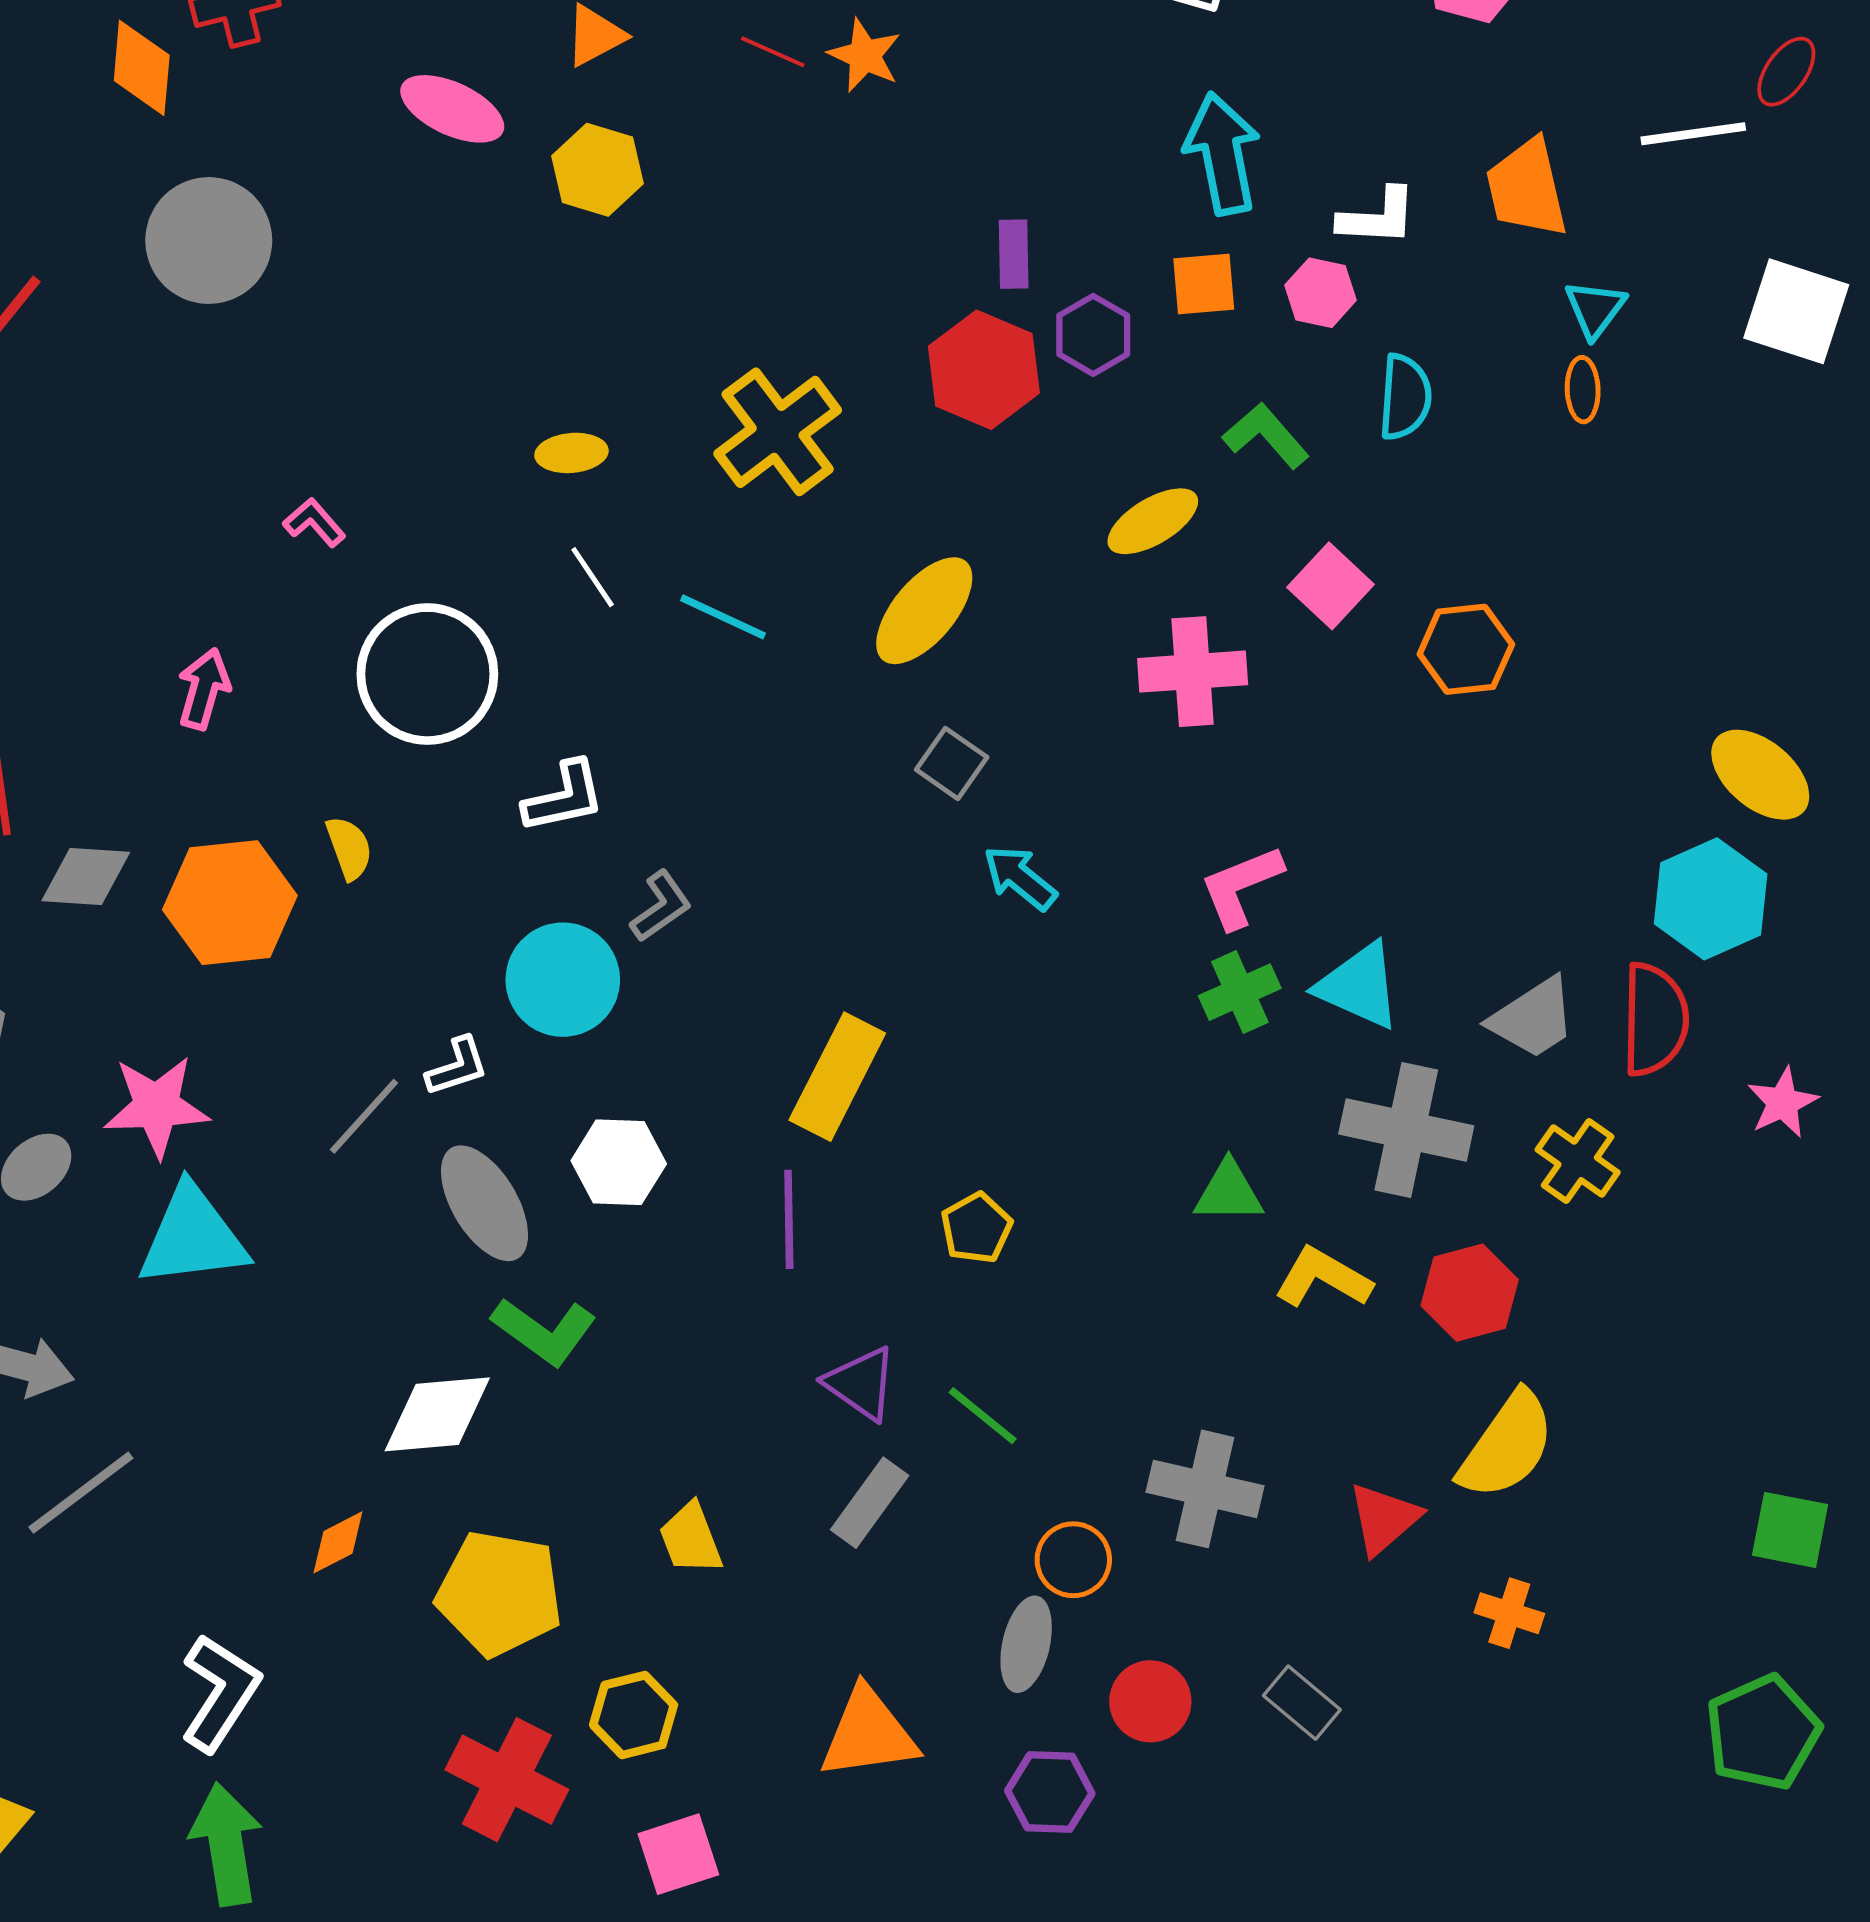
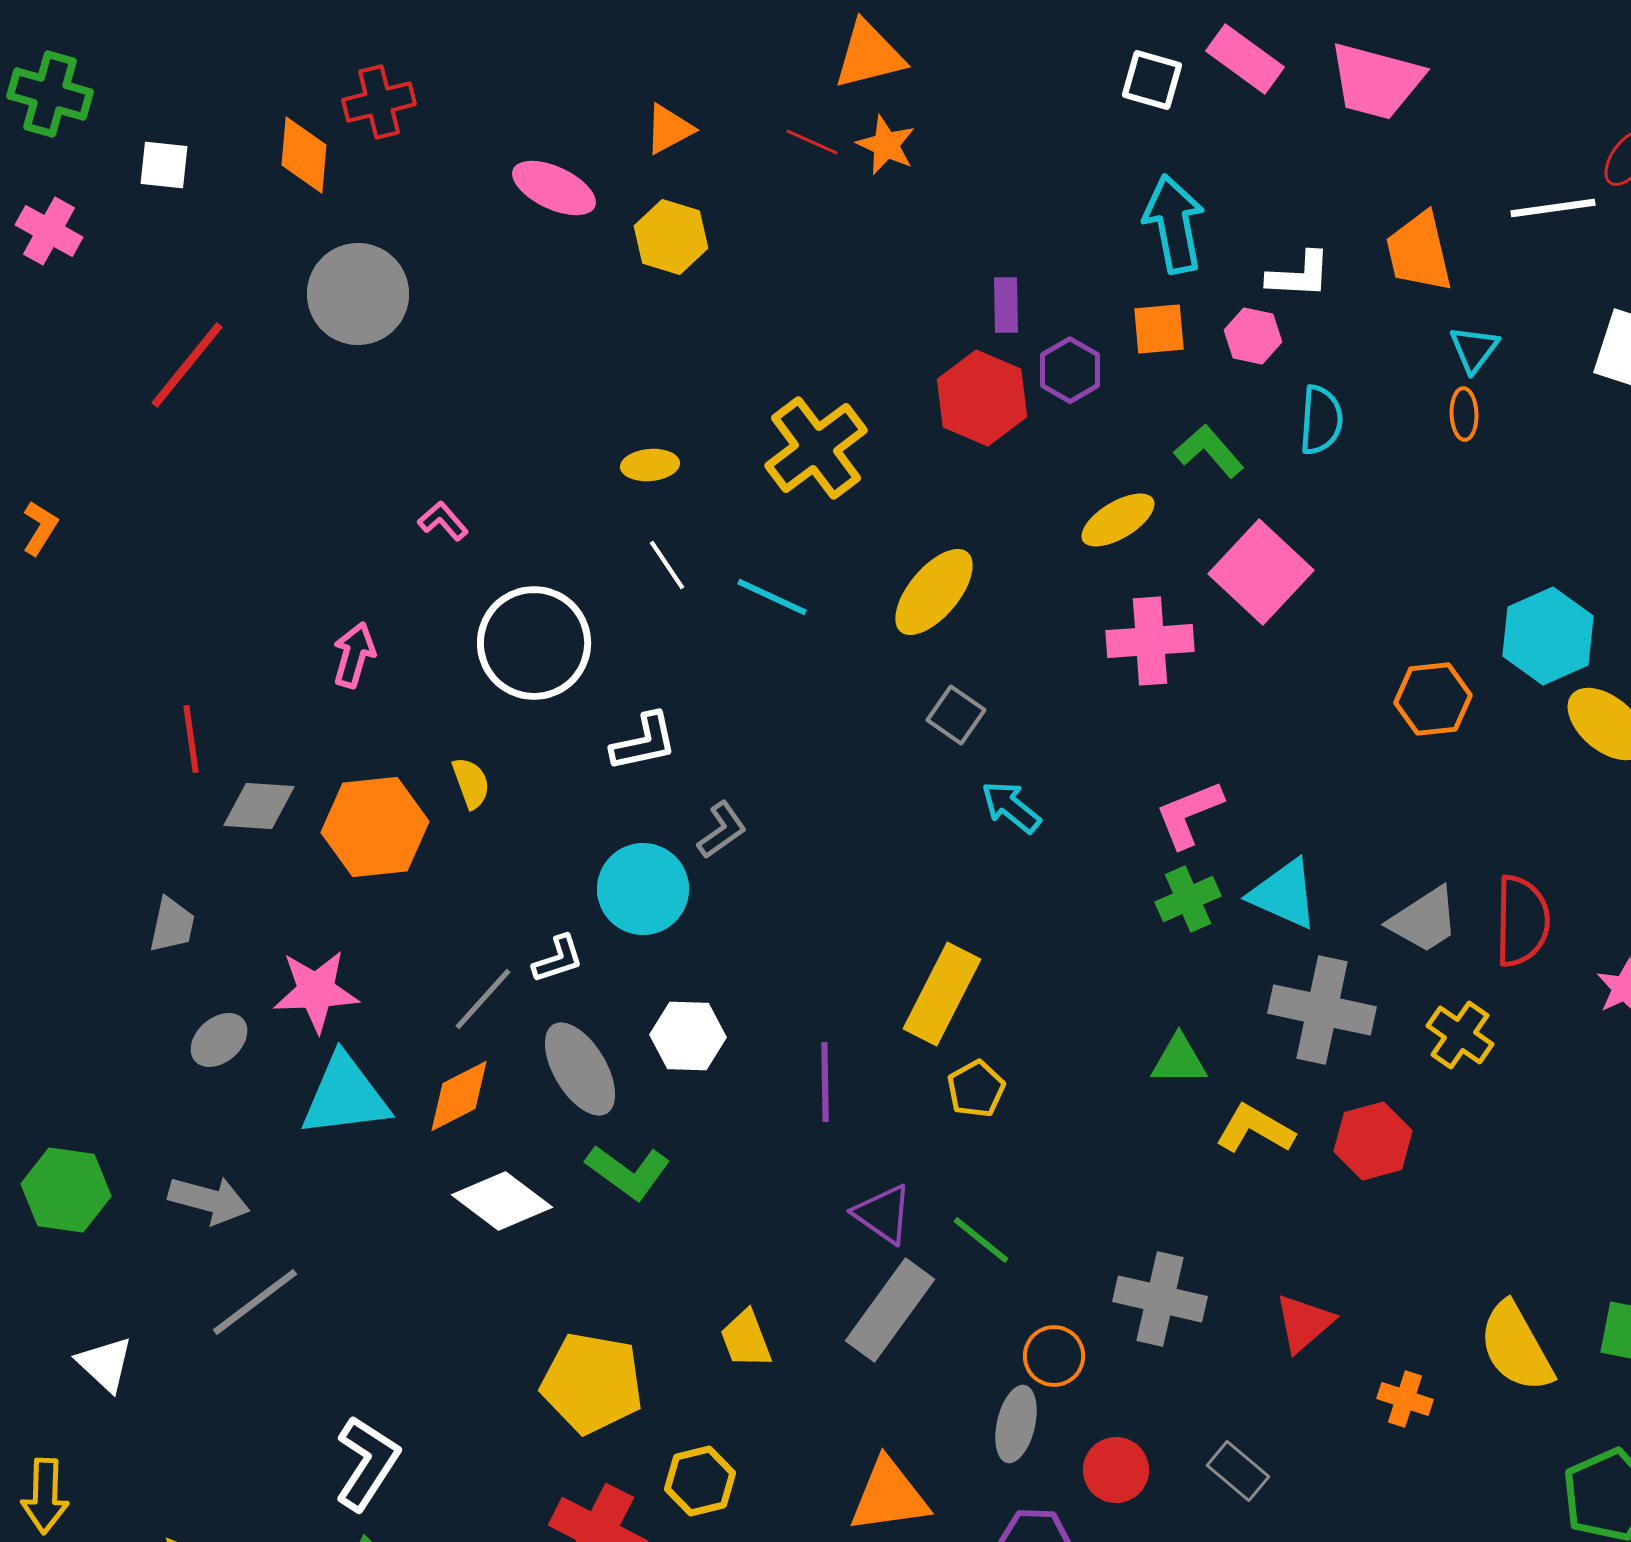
pink square: (1330, 586) -> (1261, 572), size x1.5
orange hexagon: (1466, 649) -> (1433, 699), moved
cyan hexagon: (1711, 899) -> (1548, 636), moved
yellow rectangle: (837, 1077) -> (942, 994), moved
white diamond: (437, 1414) -> (502, 1201), moved, turned 42
yellow semicircle: (1507, 1445) -> (1516, 1347), moved, turned 116
gray rectangle: (870, 1503) -> (890, 1310), size x1.4
orange diamond: (338, 1542) -> (459, 1096), moved, size x1.4

